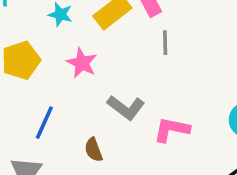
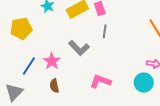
pink star: (82, 63) -> (52, 61), moved
gray L-shape: (126, 108) -> (79, 48), moved

